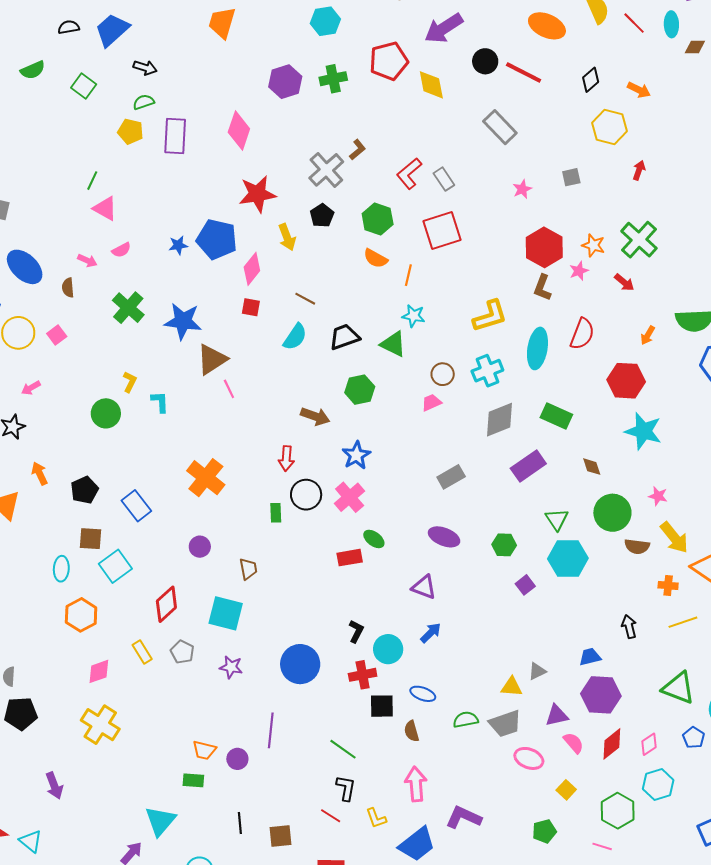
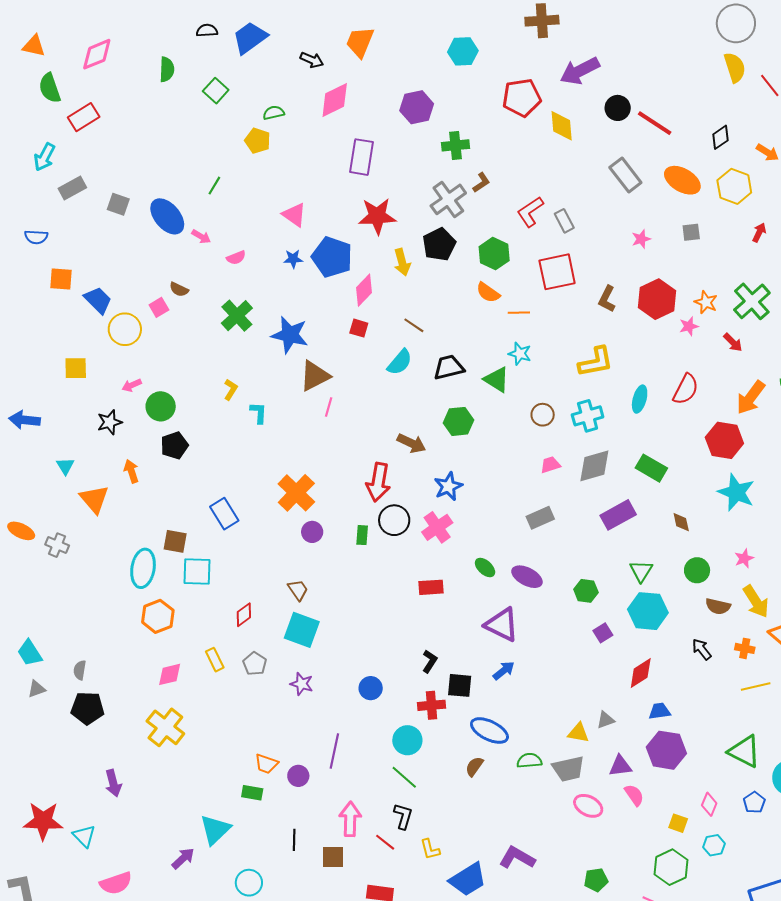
orange ellipse: (547, 26) -> (682, 180), moved
black arrow: (145, 68) -> (312, 60), moved
green semicircle: (33, 70) -> (167, 69), turned -70
green cross: (333, 79) -> (455, 145), moved
pink diamond: (239, 131) -> (335, 100), moved, turned 39
purple rectangle: (175, 136) -> (361, 157), moved
pink triangle: (105, 208) -> (294, 215), moved
black pentagon: (322, 216) -> (439, 244), size x1.4
pink arrow: (87, 261) -> (201, 237), moved
blue ellipse: (25, 267) -> (167, 216), moved
orange line: (408, 275) -> (519, 313), turned 70
brown semicircle: (68, 288) -> (179, 289), turned -66
brown L-shape: (542, 288) -> (607, 299), moved
pink square: (57, 335) -> (159, 307), moved
orange arrow: (648, 335) -> (751, 397), size x1.8
cyan ellipse: (537, 348) -> (640, 399), size x0.7
pink line: (229, 389) -> (329, 407), turned 36
pink trapezoid: (431, 402) -> (550, 465), moved
green circle: (106, 413) -> (161, 406), moved
red arrow: (286, 458) -> (378, 482), size x1.5
black pentagon: (84, 490) -> (174, 445), moved
pink star: (658, 496) -> (744, 558), turned 30
green circle: (612, 513) -> (697, 570), size x0.7
green ellipse: (374, 539) -> (485, 568), moved
purple circle: (200, 547) -> (312, 532), moved
cyan square: (115, 566) -> (197, 572), turned 32
cyan ellipse: (61, 569) -> (143, 568), size x1.5
brown trapezoid: (248, 569) -> (298, 590), moved, turned -30
purple triangle: (424, 587) -> (502, 625), size x1.4
red diamond: (166, 604) -> (244, 615), size x0.7
black arrow: (629, 627) -> (702, 649), moved, turned -30
cyan circle: (388, 649) -> (407, 740), moved
blue circle: (300, 664) -> (371, 688), size x0.6
blue ellipse: (423, 694) -> (489, 731), size x1.5
black square: (382, 706) -> (460, 685), moved
brown semicircle: (412, 731) -> (474, 766), turned 45
red diamond: (612, 744) -> (641, 673), moved
pink diamond: (649, 744) -> (709, 804), turned -40
pink arrow: (416, 784) -> (350, 819), moved
cyan hexagon: (658, 785) -> (714, 845), size x0.7
yellow square: (566, 790) -> (678, 823), moved, turned -30

